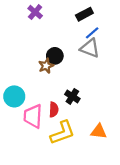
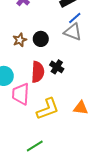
brown star: (46, 66) -> (20, 40), moved
black cross: (72, 96) -> (57, 67), moved
red semicircle: (54, 110) -> (38, 72), moved, size x1.5

